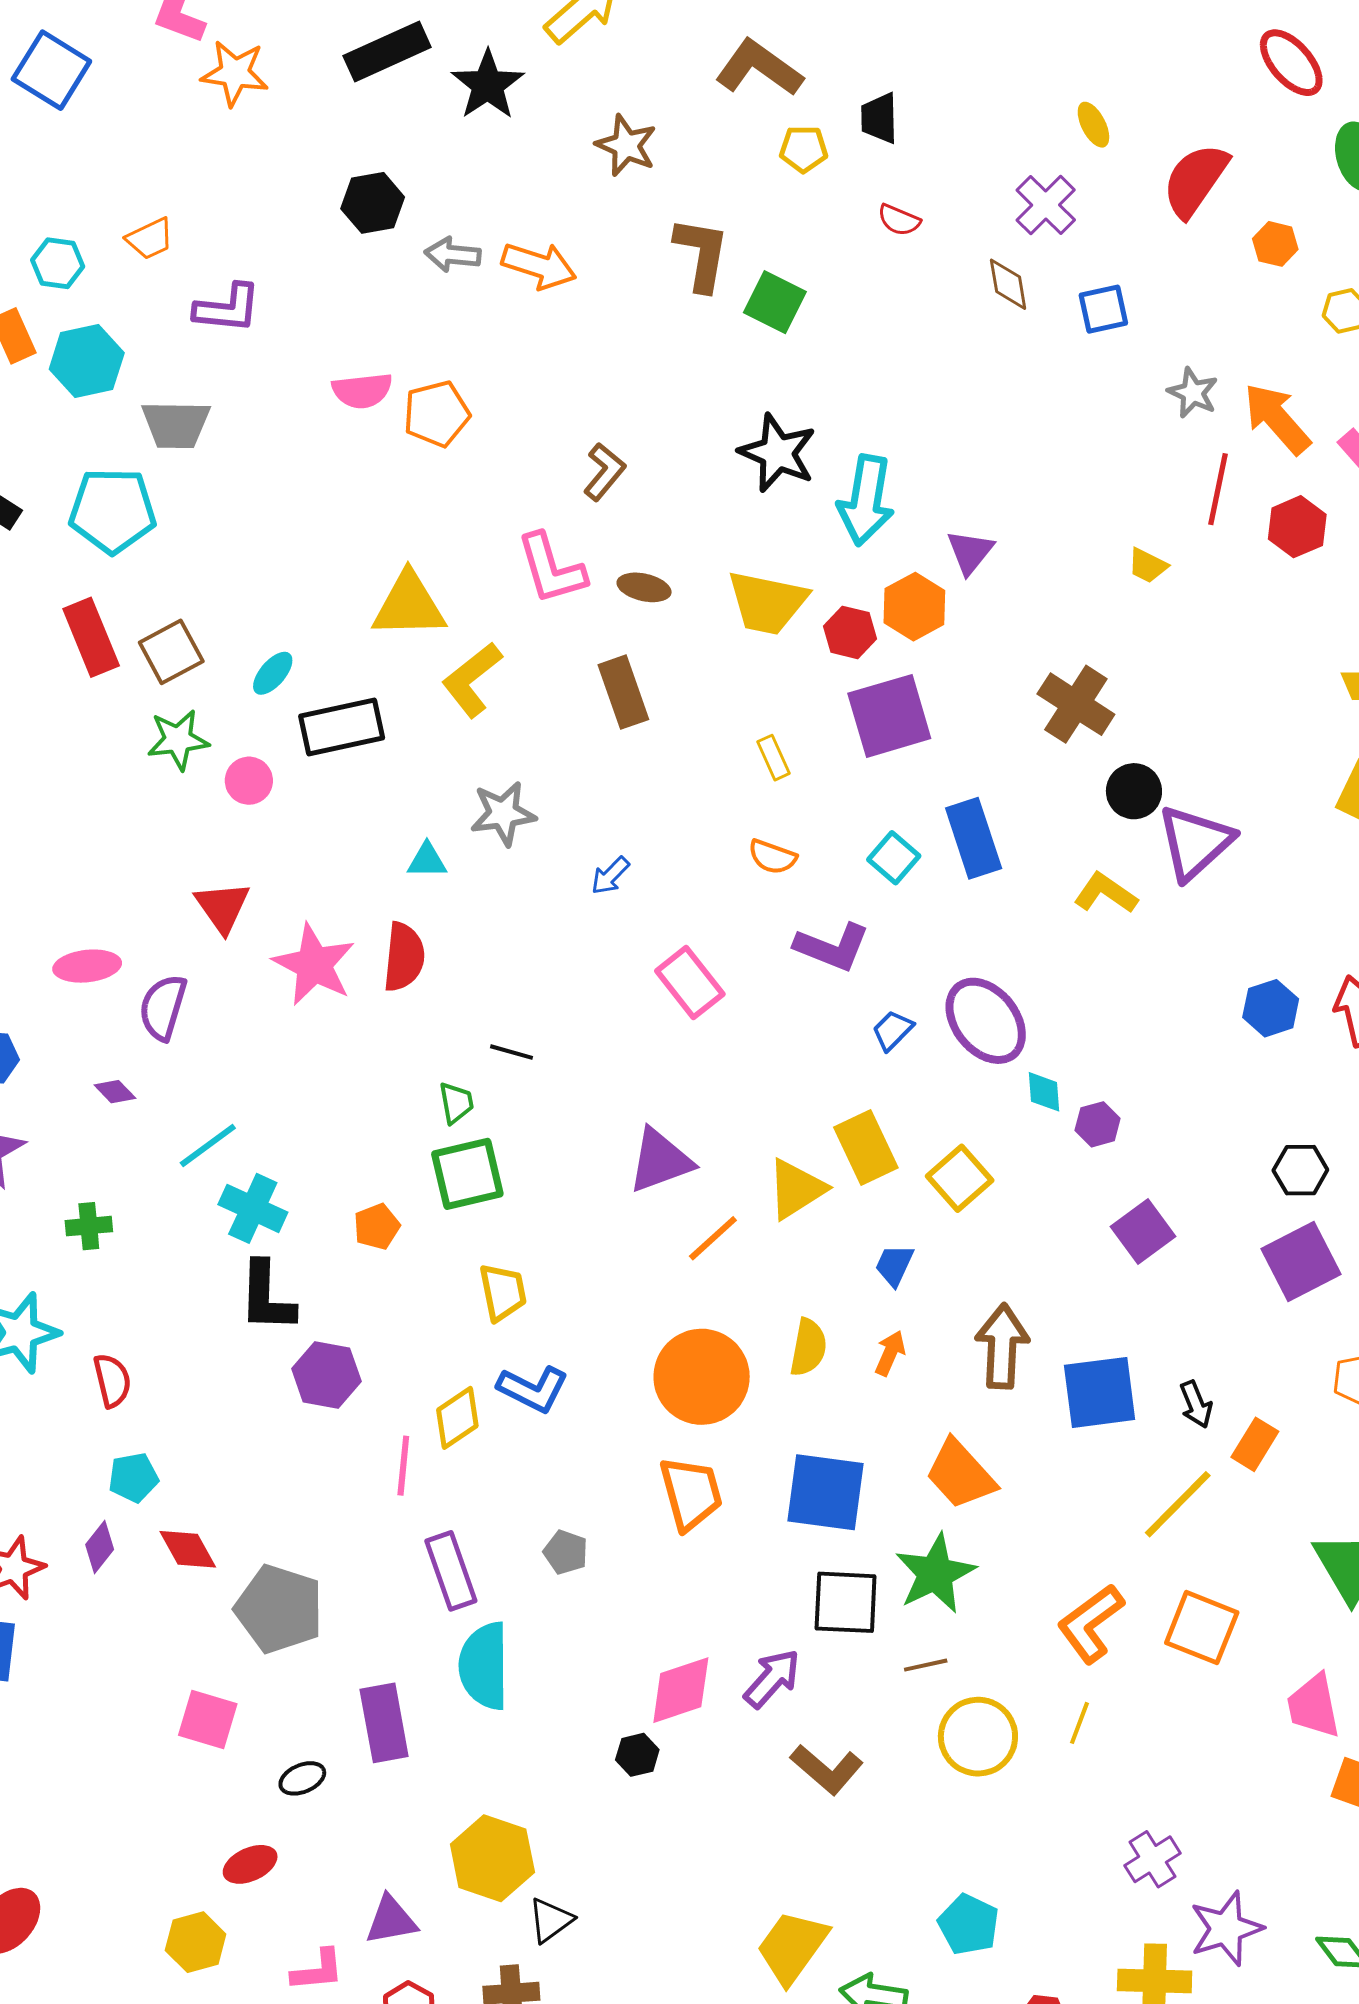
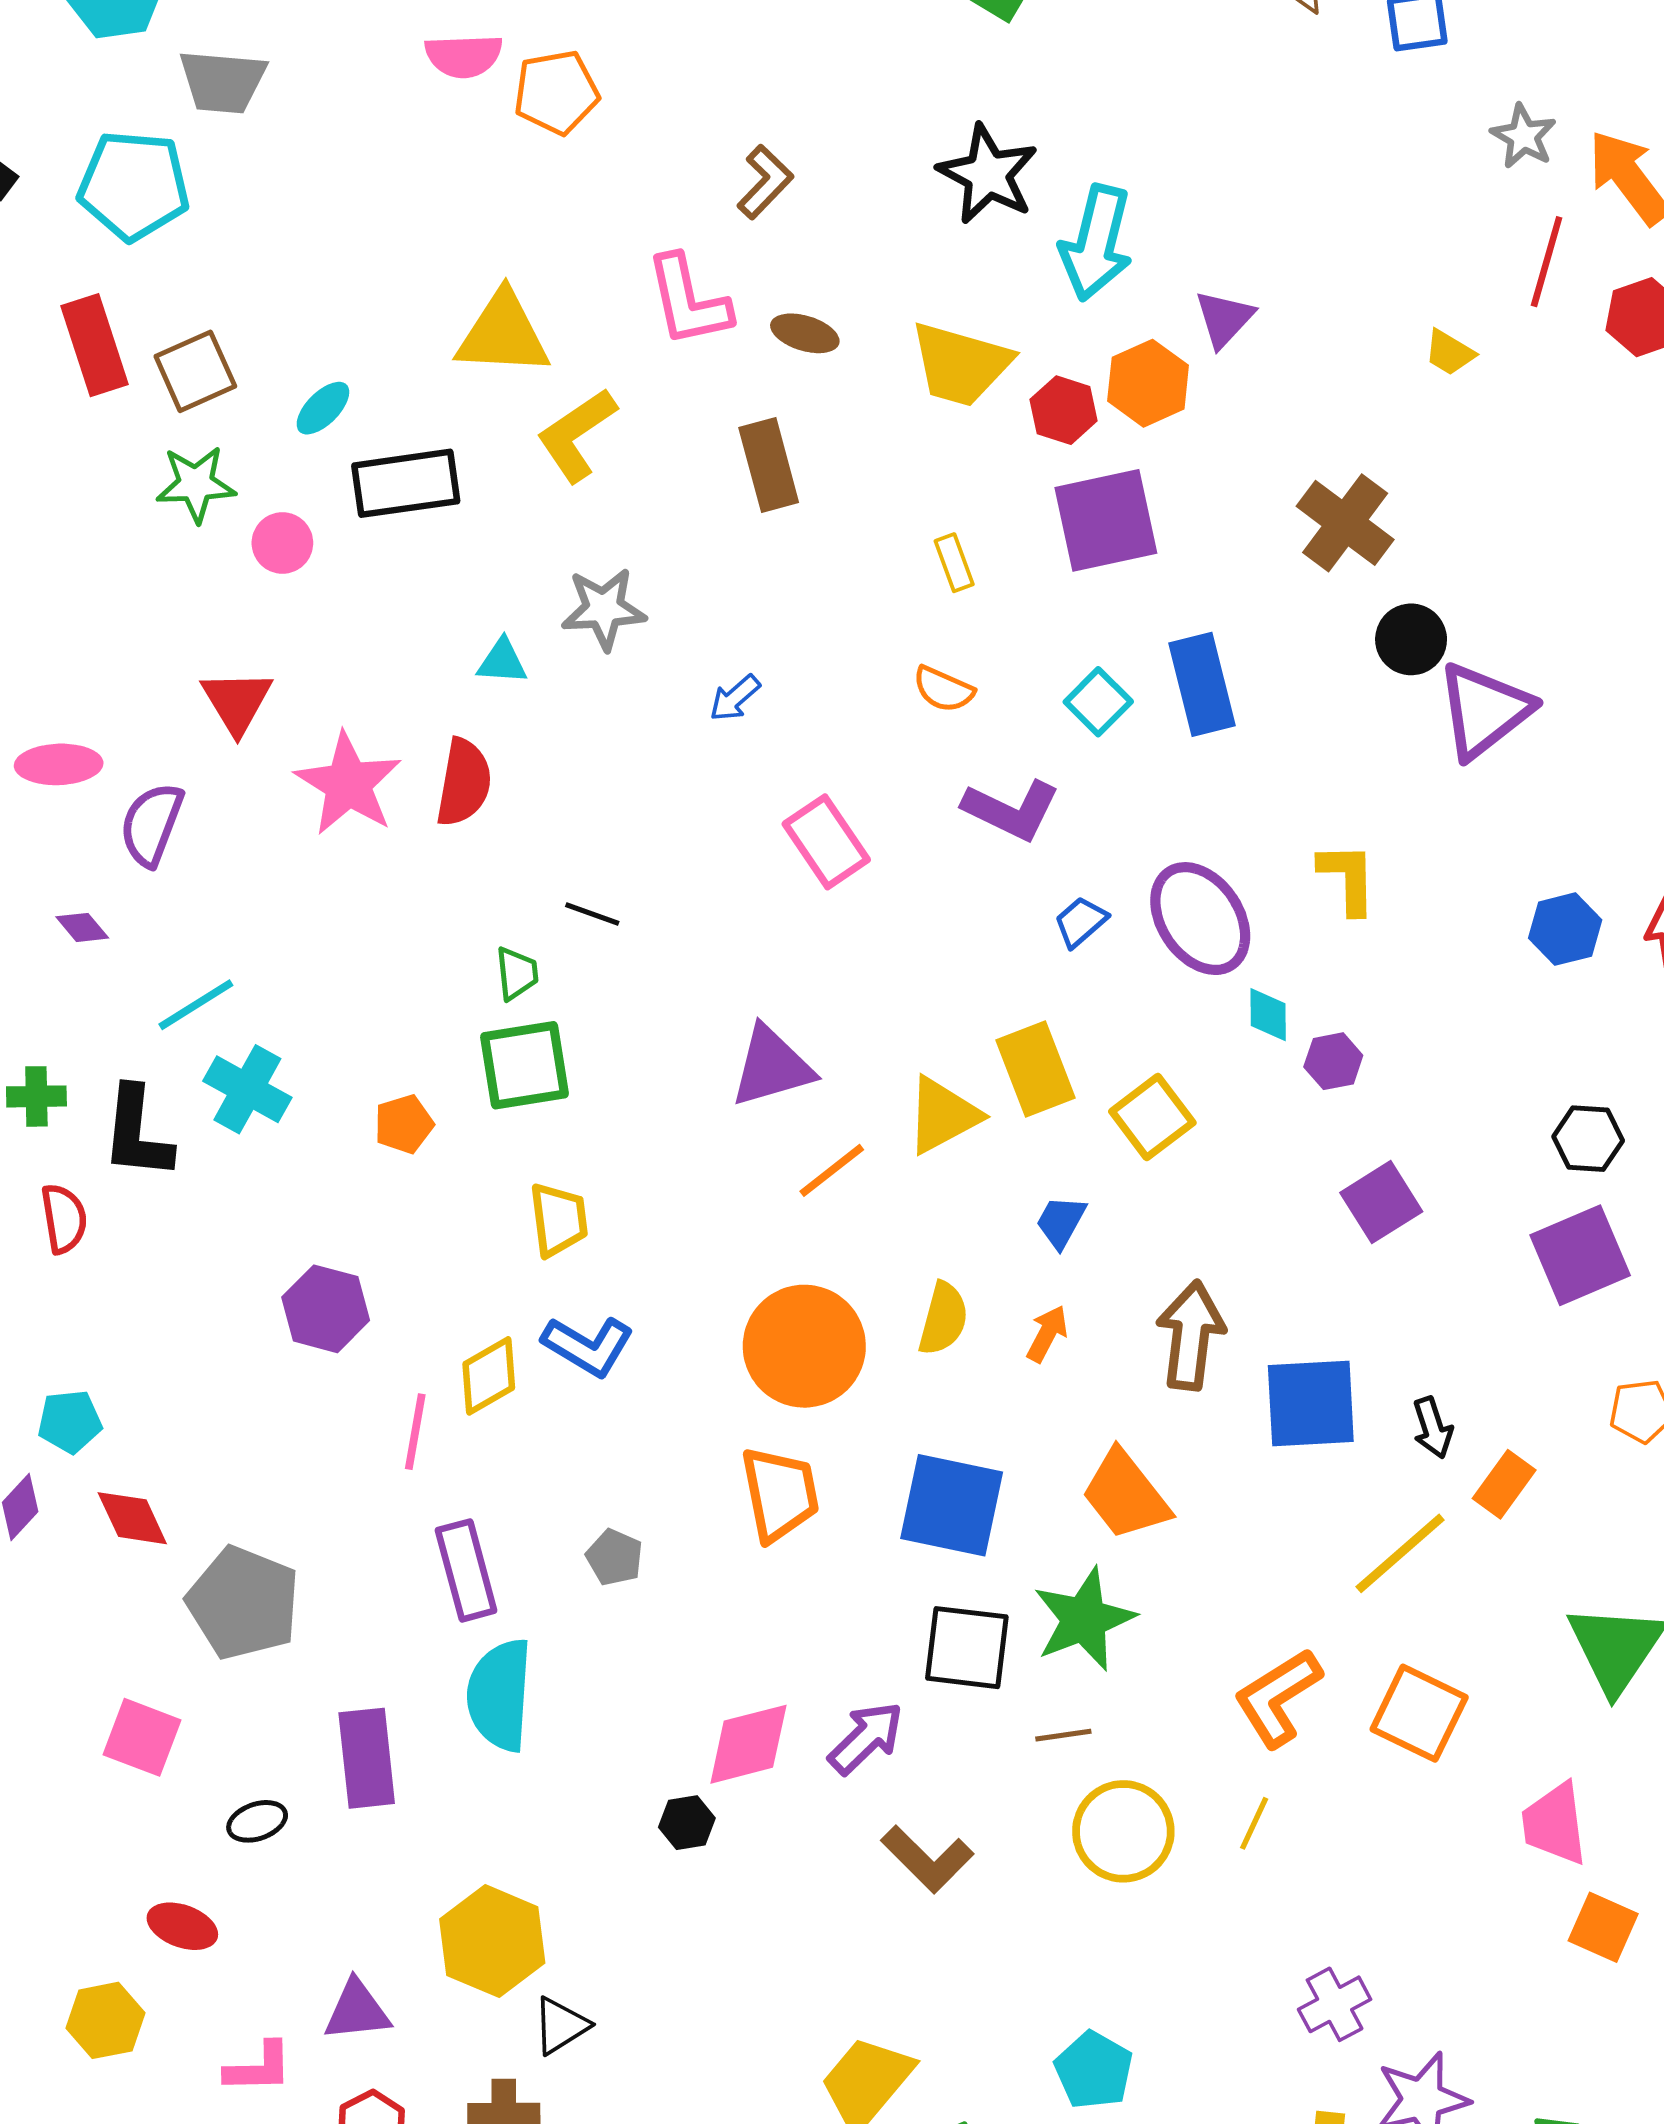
yellow L-shape: (1106, 893) -> (1348, 878), moved, turned 50
black L-shape: (267, 1297) -> (137, 1133), moved
red semicircle: (112, 1380) -> (64, 1219), moved
red ellipse: (250, 1864) -> (182, 1926), turned 40

